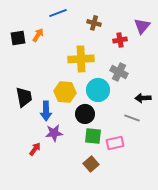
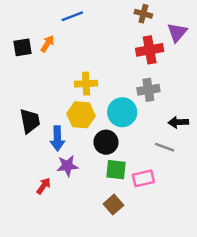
brown cross: (94, 23) -> (143, 14), moved
red cross: (120, 40) -> (150, 50), size x1.5
yellow cross: (81, 59) -> (86, 84), moved, size x0.7
gray cross: (119, 72) -> (148, 90), turned -36

